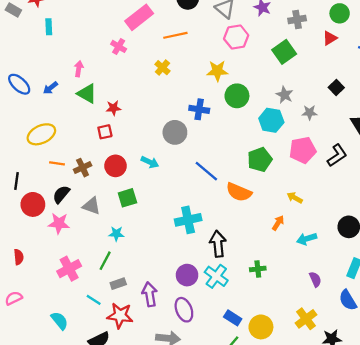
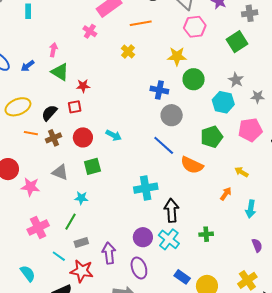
gray circle: (175, 132) -> (172, 115), moved
black semicircle: (61, 194) -> (49, 113), moved
cyan arrow: (307, 239) -> (251, 209), turned -66

